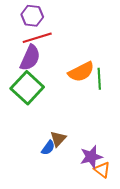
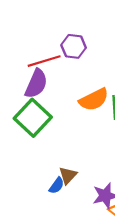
purple hexagon: (32, 16) -> (74, 46), moved

